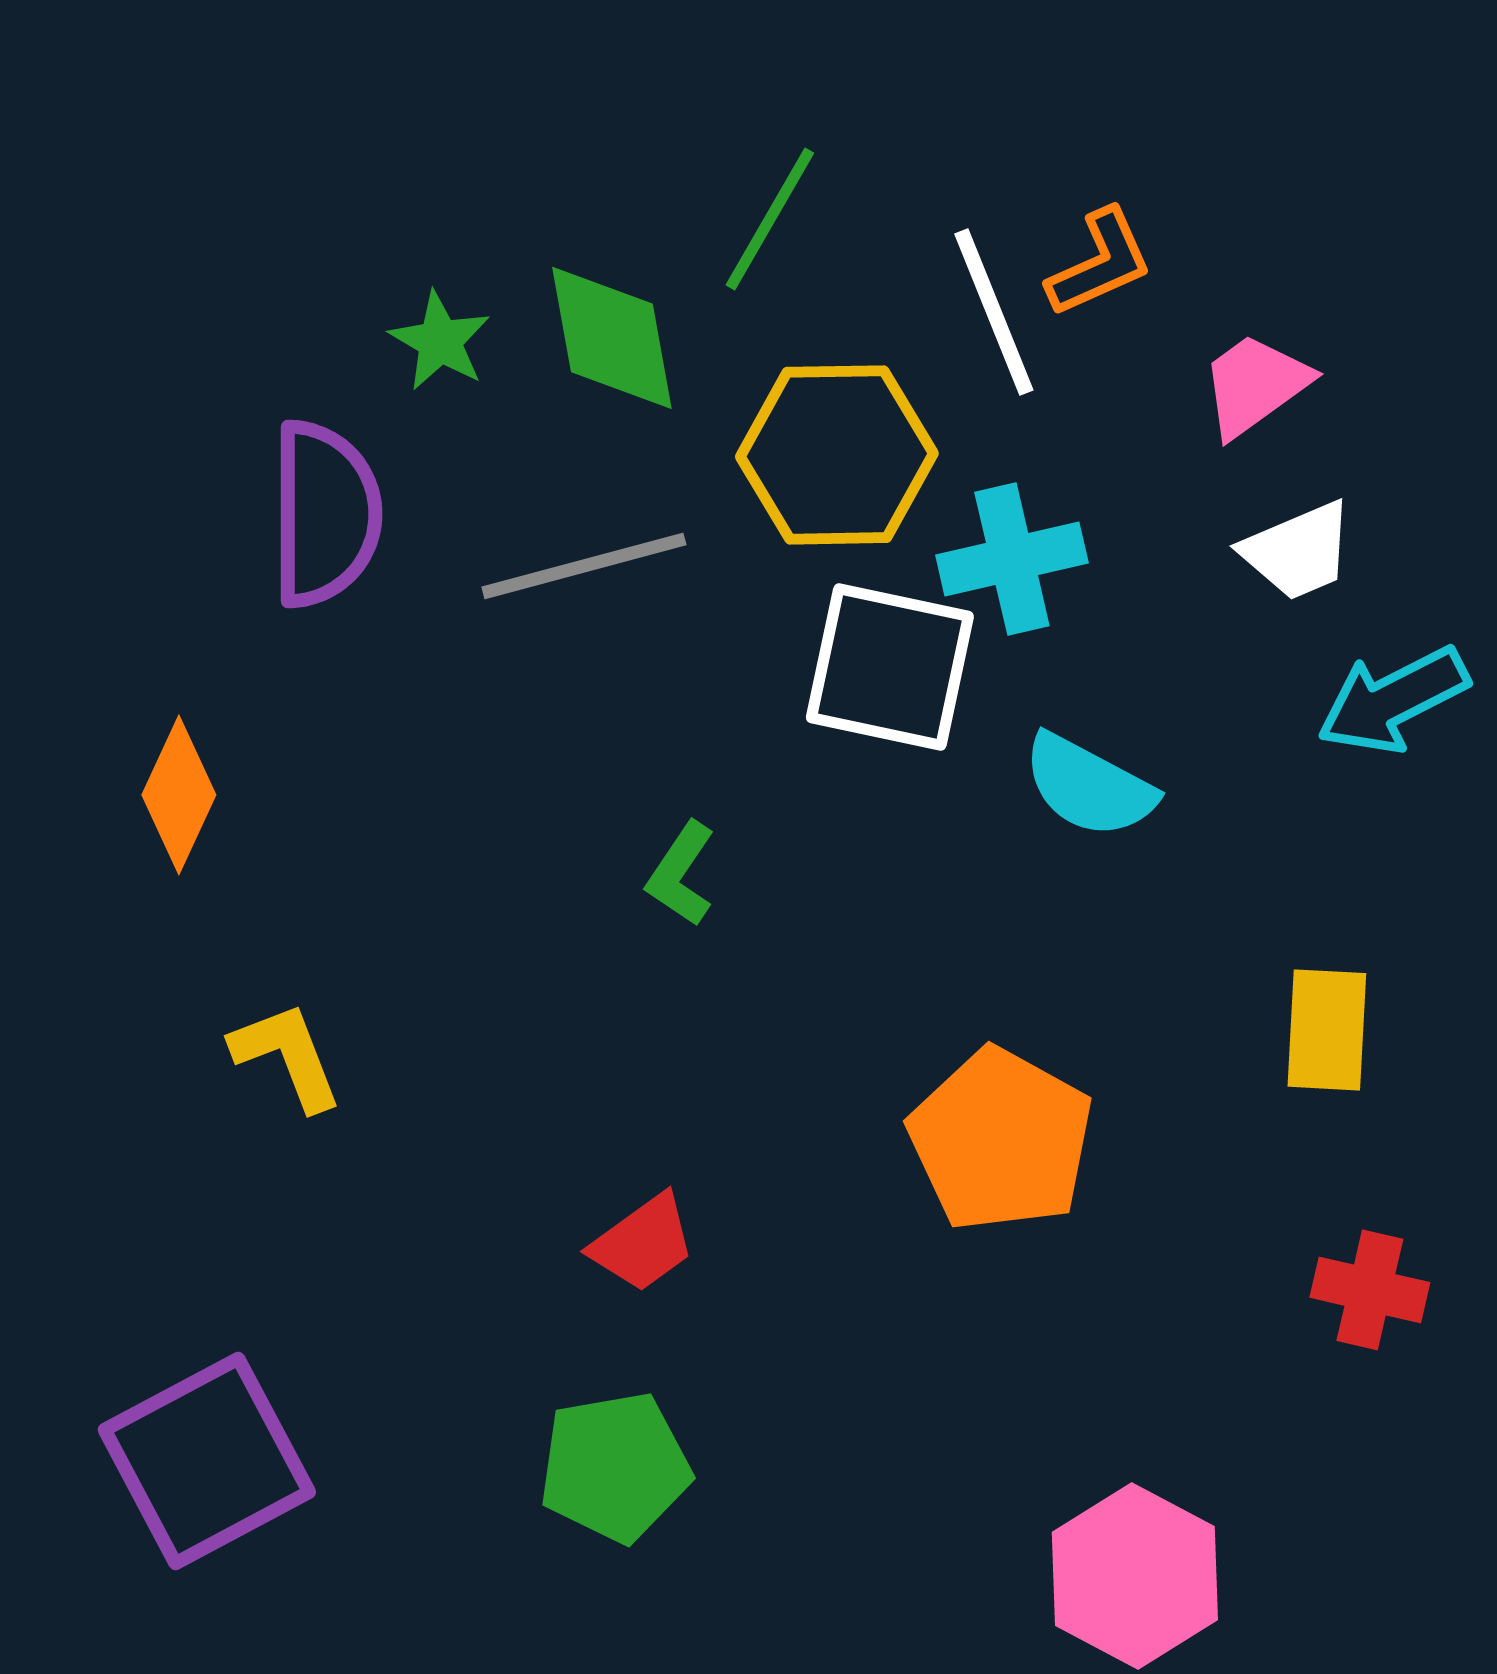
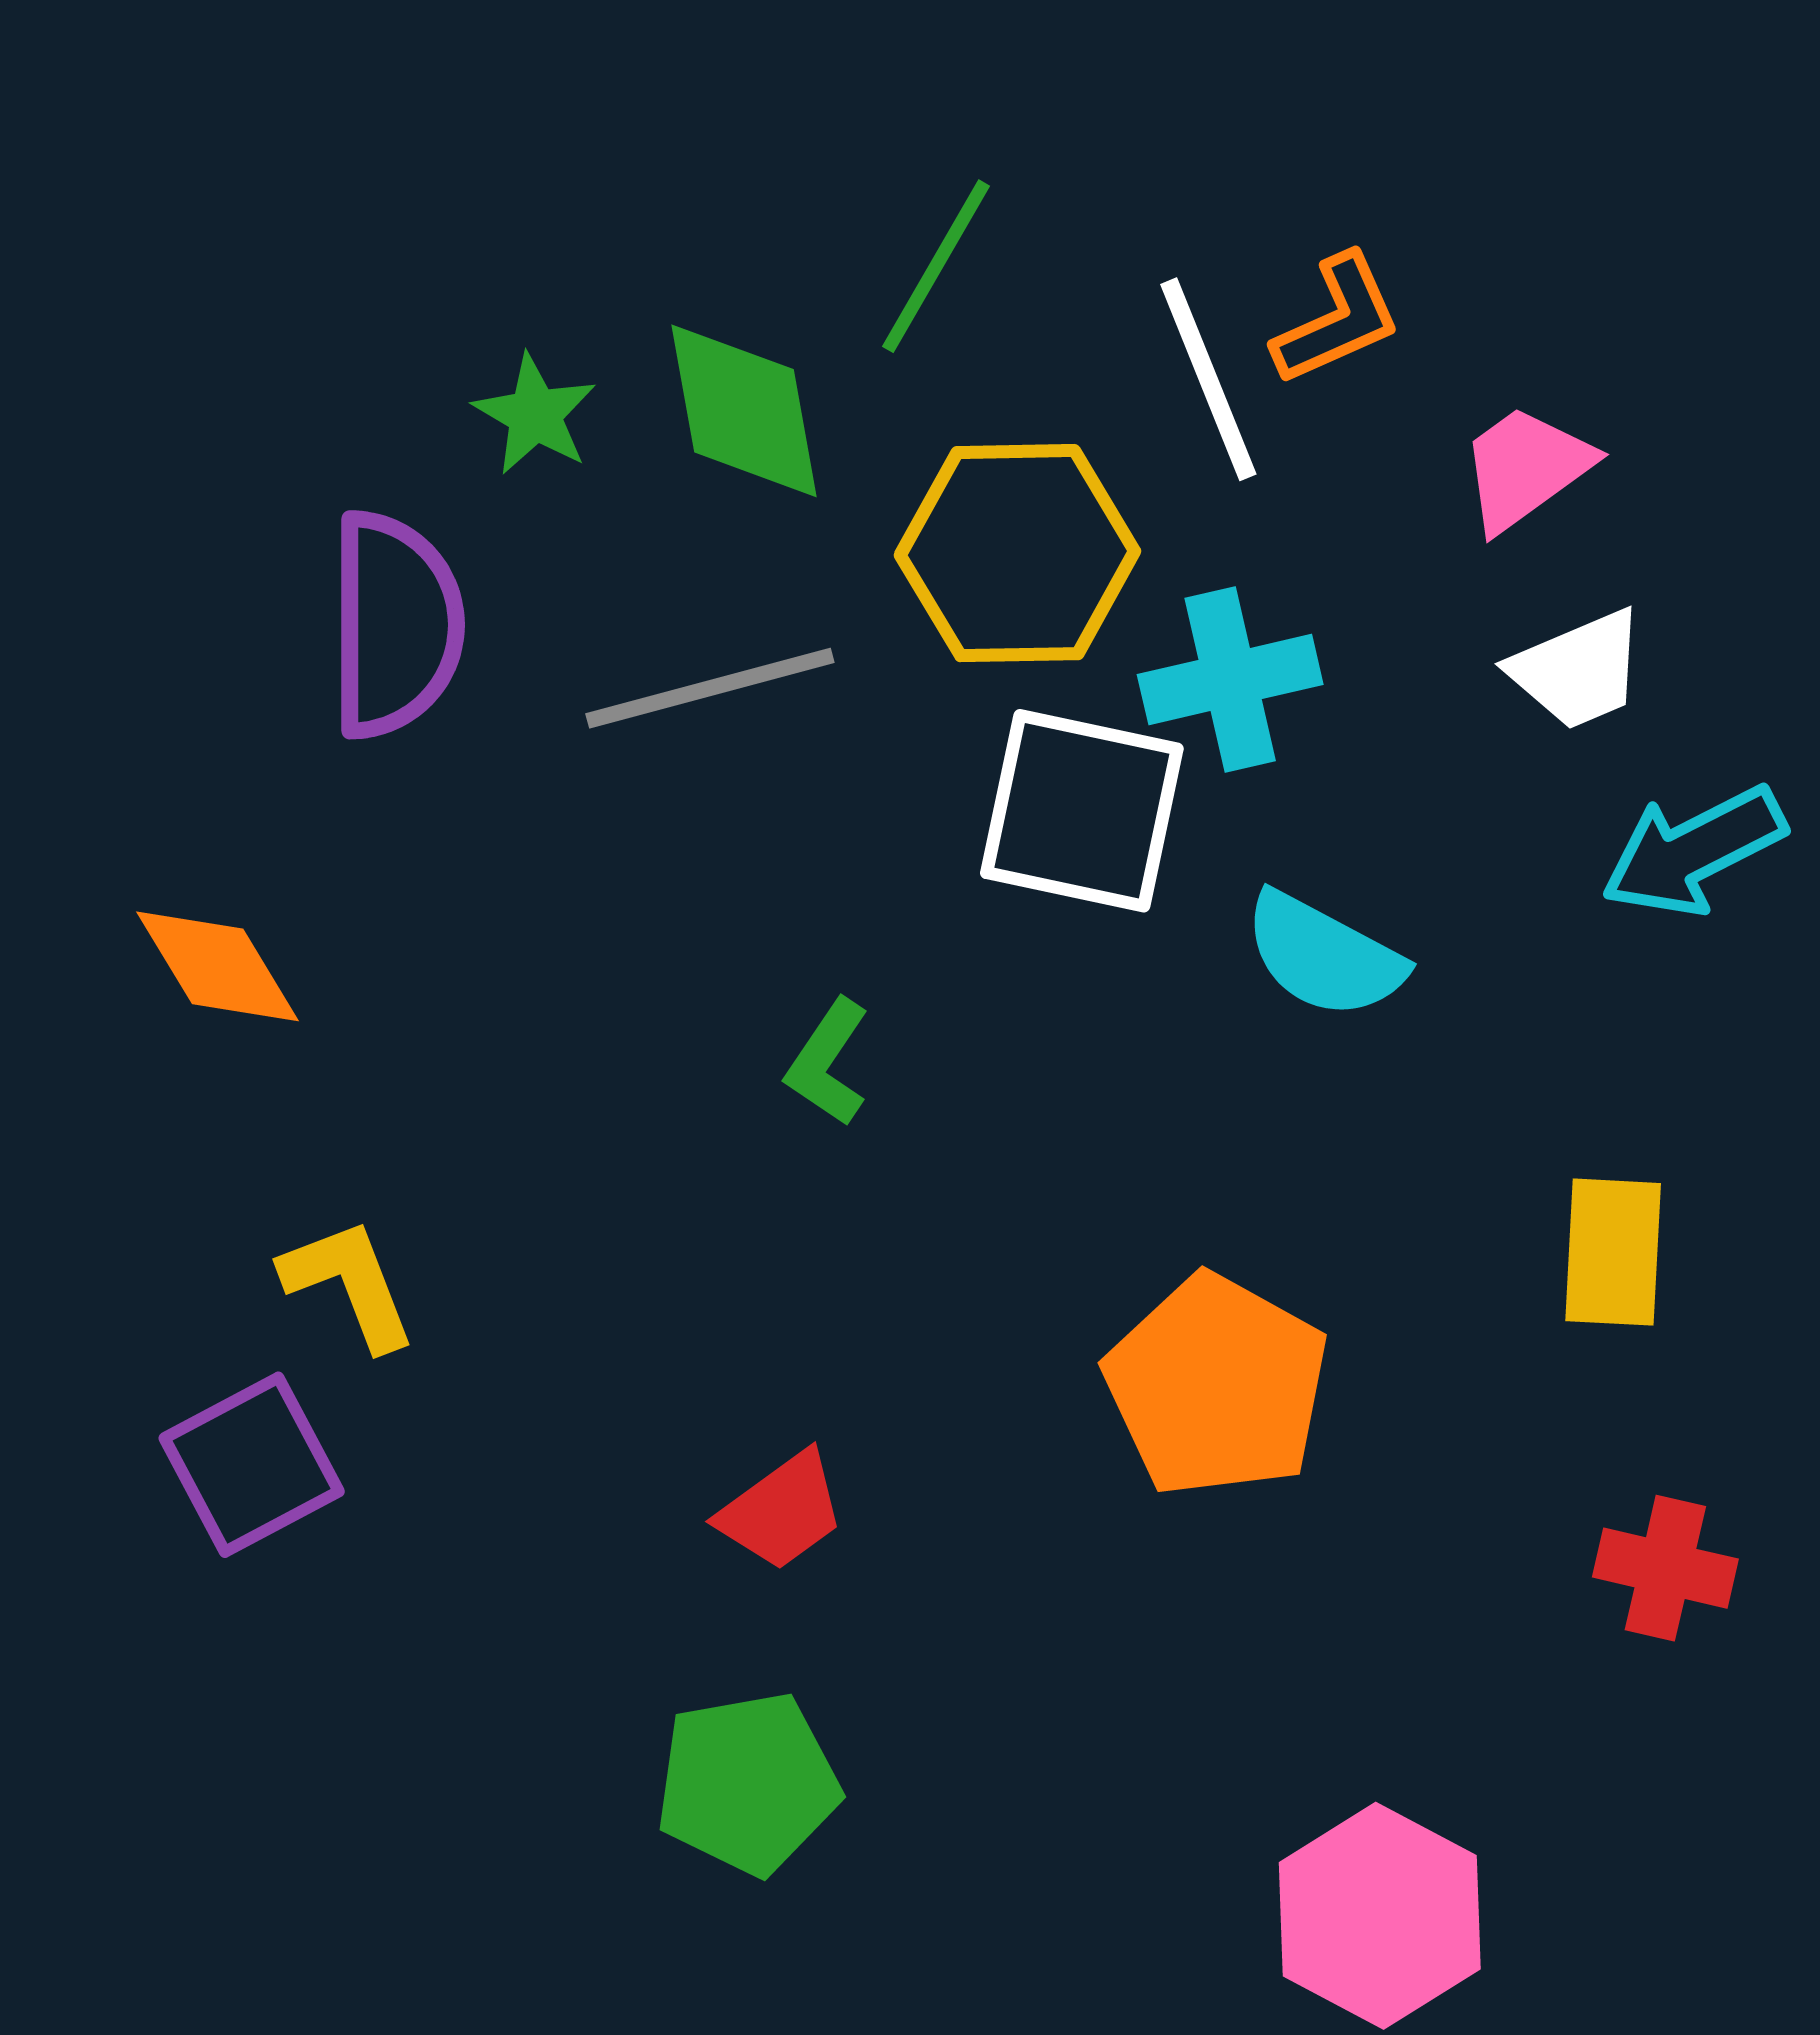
orange diamond: (179, 795) -> (218, 966), turned -56
purple square: (207, 1461) -> (252, 1465), moved, size x0.7

